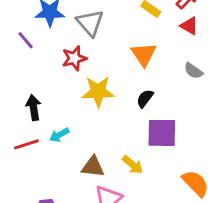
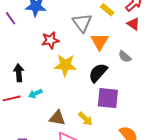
gray triangle: (90, 23) -> (82, 23), moved
purple line: (26, 40) -> (11, 18), moved
gray semicircle: (193, 71) -> (125, 57), moved
black semicircle: (145, 98) -> (98, 73), size x1.5

